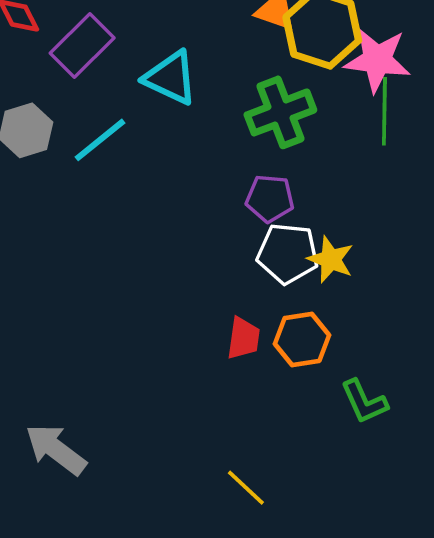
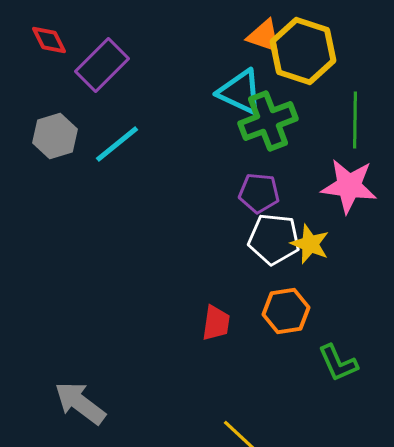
pink star: (377, 60) -> (349, 186), moved
cyan triangle: (171, 78) -> (240, 92), moved
red trapezoid: (243, 338) -> (216, 323), moved

